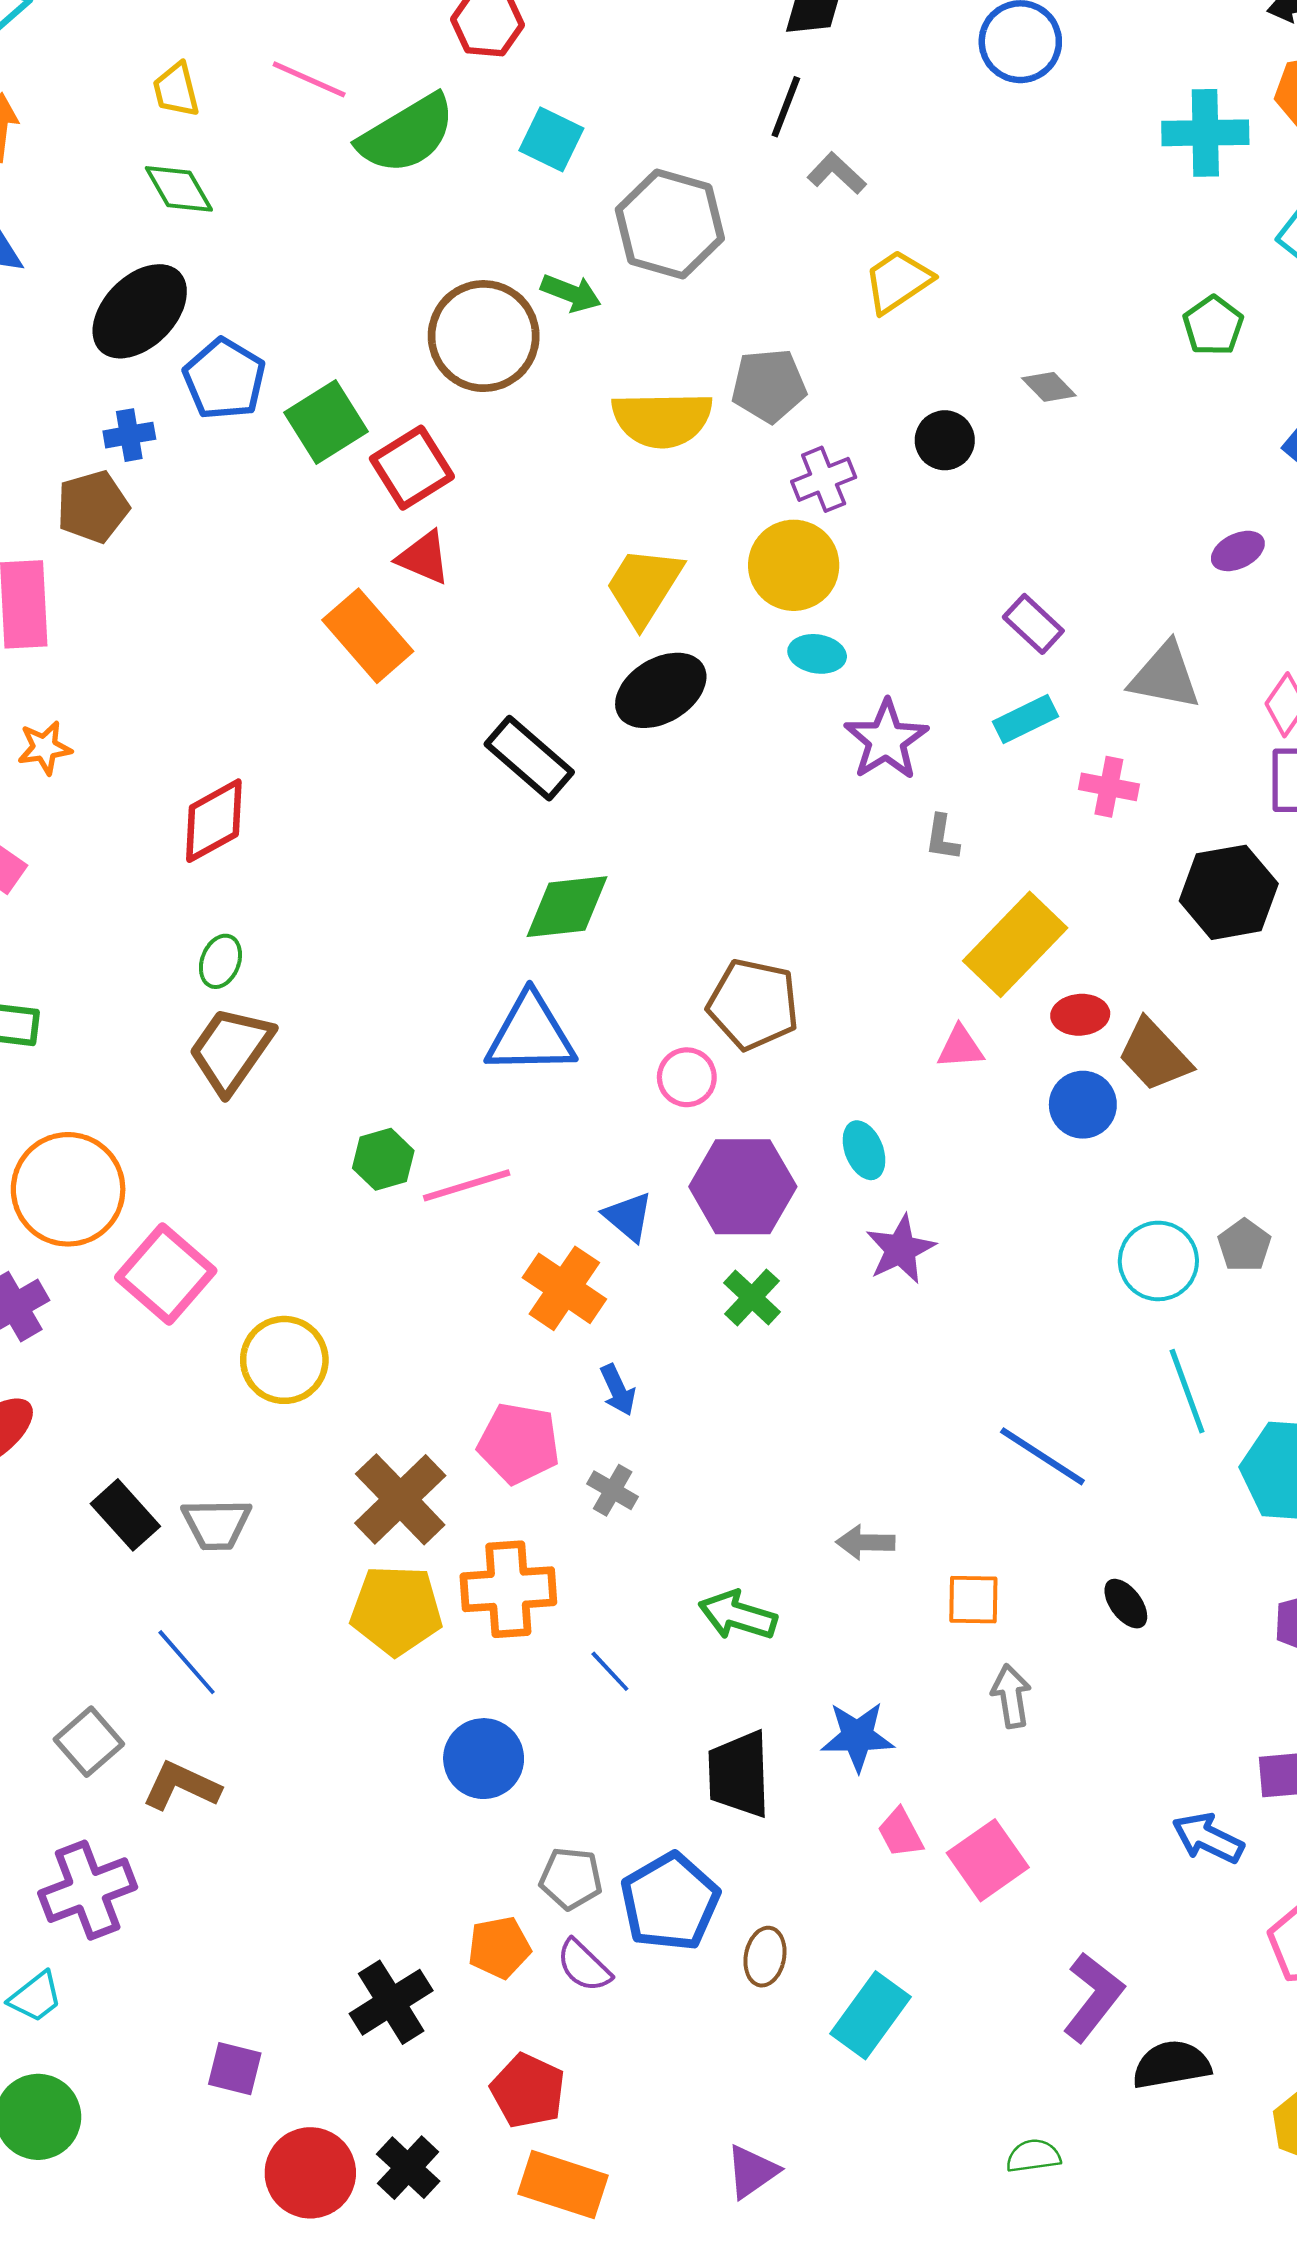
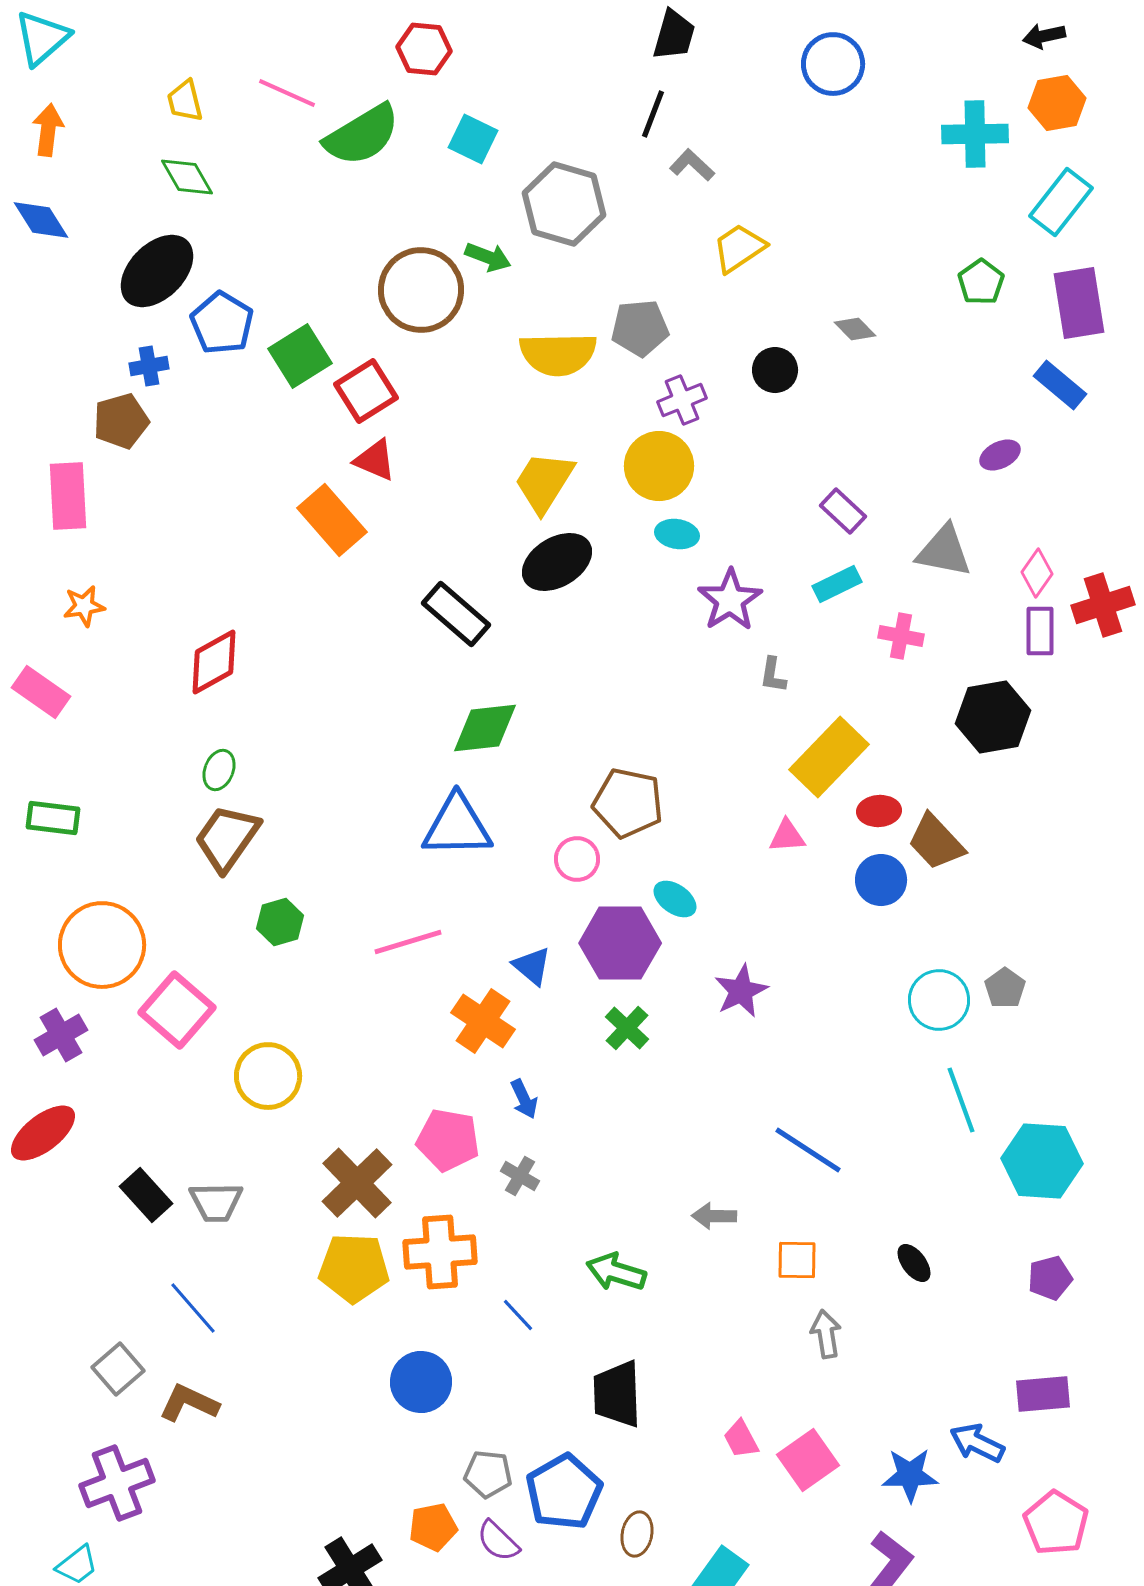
cyan ellipse: (864, 1150) -> (675, 899), moved, turned -33
green hexagon: (383, 1159) -> (280, 922), moved
blue line: (1042, 1456) -> (808, 1150), moved
blue star: (857, 1736) -> (910, 1475), moved

